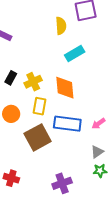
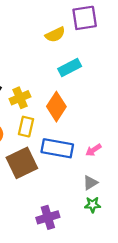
yellow semicircle: (61, 26) -> (55, 34), turned 66
orange diamond: (65, 88) -> (56, 107), turned 35

